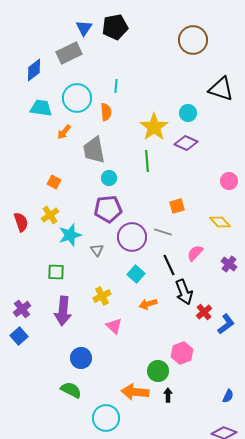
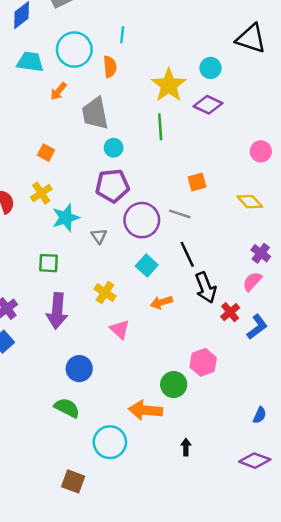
pink semicircle: (195, 253) -> (252, 281), moved
yellow cross: (102, 296) -> (105, 292), turned -30
black arrow: (168, 395) -> (186, 447), moved

